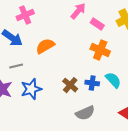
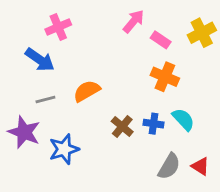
orange semicircle: (45, 46) -> (87, 91), moved
blue star: (31, 89) -> (64, 149), moved
gray semicircle: (85, 113) -> (169, 166), moved, turned -36

